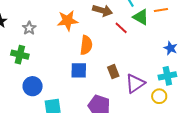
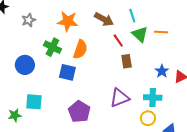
green cross: (20, 55) -> (52, 47), moved
brown rectangle: (113, 72) -> (127, 61), moved
blue circle: (33, 86) -> (25, 65), moved
yellow circle: (159, 96) -> (148, 118), moved

